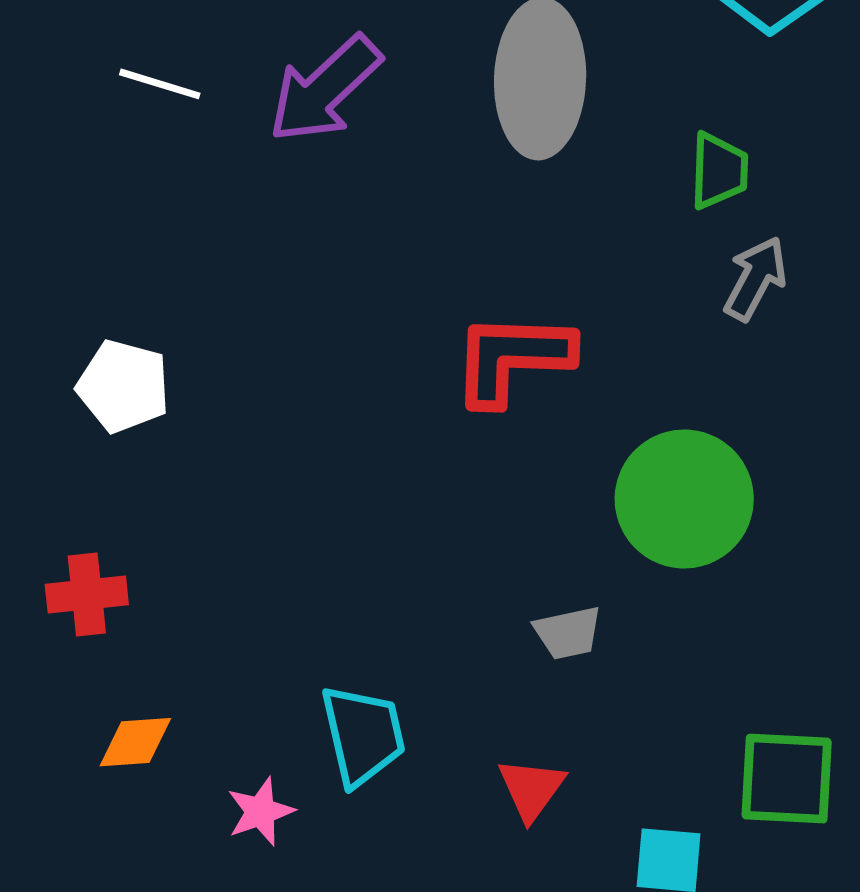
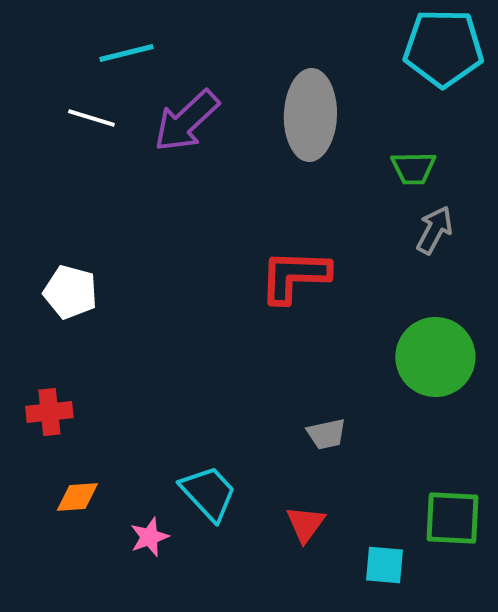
green trapezoid: (719, 171) -> (413, 168), turned 87
green circle: (684, 499) -> (435, 357), moved
cyan trapezoid: (363, 735) -> (208, 493), turned -30

